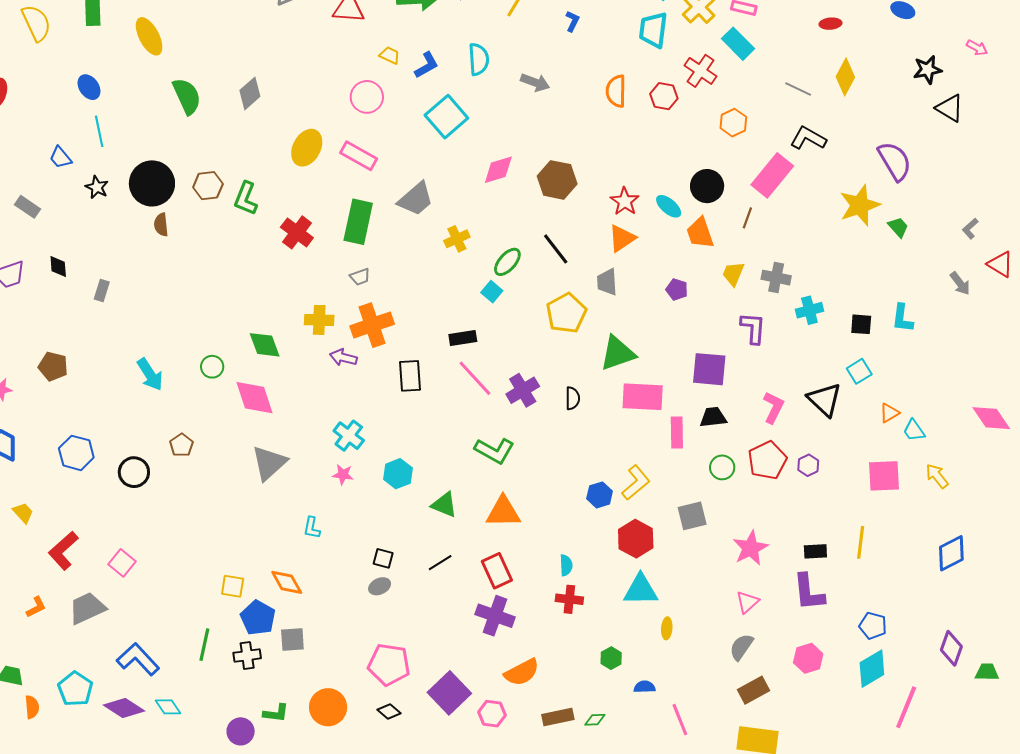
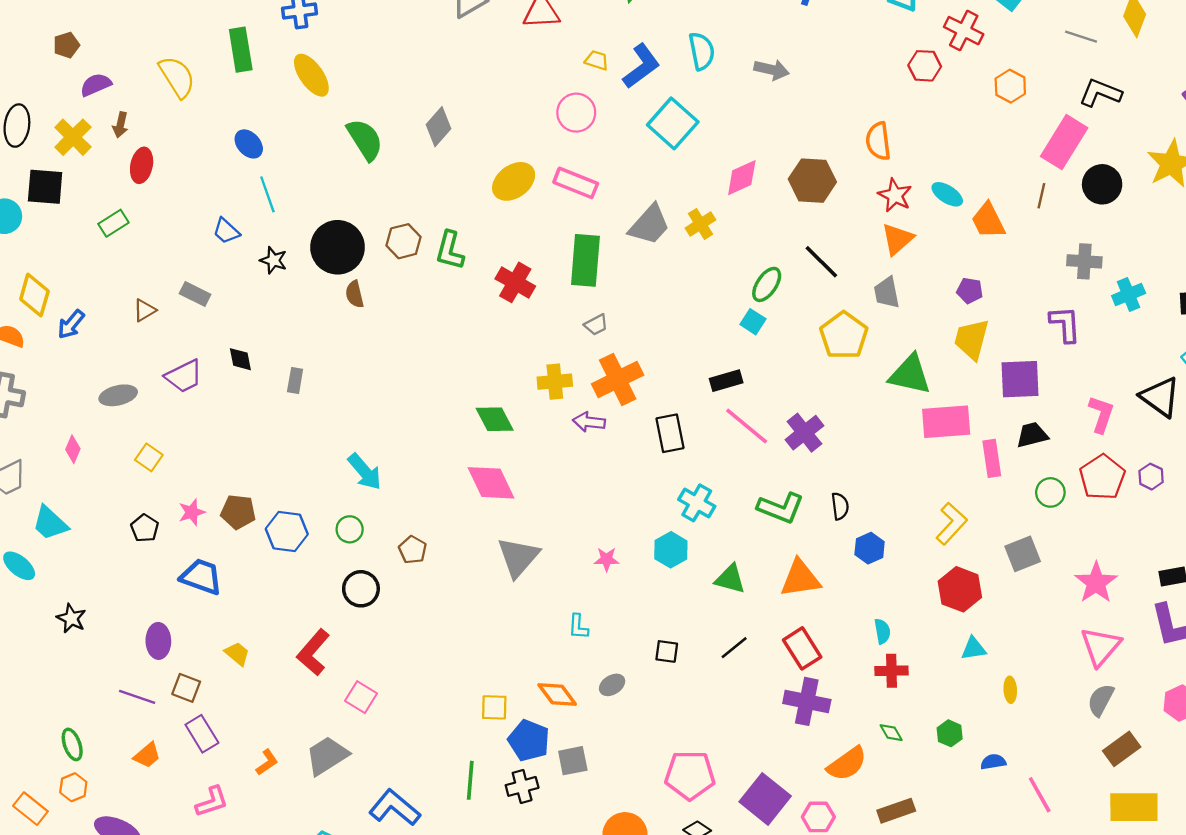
blue L-shape: (427, 65) -> (641, 66), size x1.4
orange semicircle: (616, 91) -> (878, 141), moved
yellow ellipse: (307, 148) -> (514, 181), turned 33
black circle: (707, 186) -> (1102, 184), moved
yellow cross: (457, 239) -> (700, 224), moved
yellow trapezoid: (733, 274) -> (972, 339), moved, size x1.4
green triangle: (618, 353) -> (910, 375), turned 39
brown pentagon: (53, 366) -> (238, 512), moved
green circle: (212, 367) -> (350, 529), moved
black semicircle: (573, 398) -> (840, 506), moved
cyan cross: (349, 436) -> (697, 503), moved
blue hexagon: (76, 453) -> (287, 531), moved
blue hexagon: (600, 495) -> (870, 548), moved
red L-shape: (63, 551) -> (313, 652), moved
gray ellipse: (380, 586) -> (612, 685), moved
cyan triangle: (641, 590) -> (974, 649), size x0.6
pink triangle: (747, 602) -> (1101, 646), size x1.5
green diamond: (595, 720) -> (891, 733), moved, turned 70

